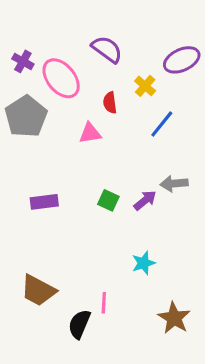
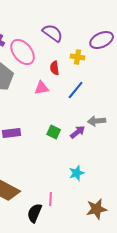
yellow cross: (145, 86) -> (78, 57), turned -32
blue line: (162, 124) -> (76, 90), moved
brown star: (174, 318) -> (97, 209), turned 30

